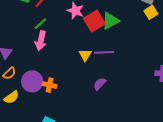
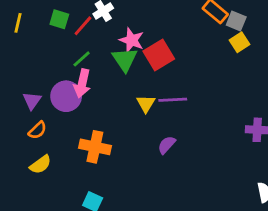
green triangle: (110, 21) -> (125, 59), moved, turned -36
purple circle: (32, 81) -> (66, 96), moved
orange cross: (50, 85) -> (95, 147), size x1.5

